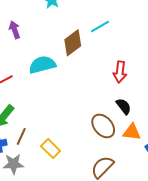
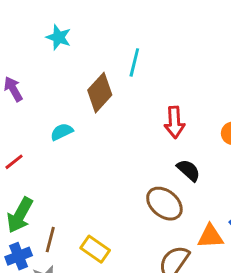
cyan line: (100, 27) -> (134, 62), turned -36
cyan semicircle: (42, 65) -> (62, 132), size x0.6
orange triangle: (132, 132) -> (210, 236), moved

